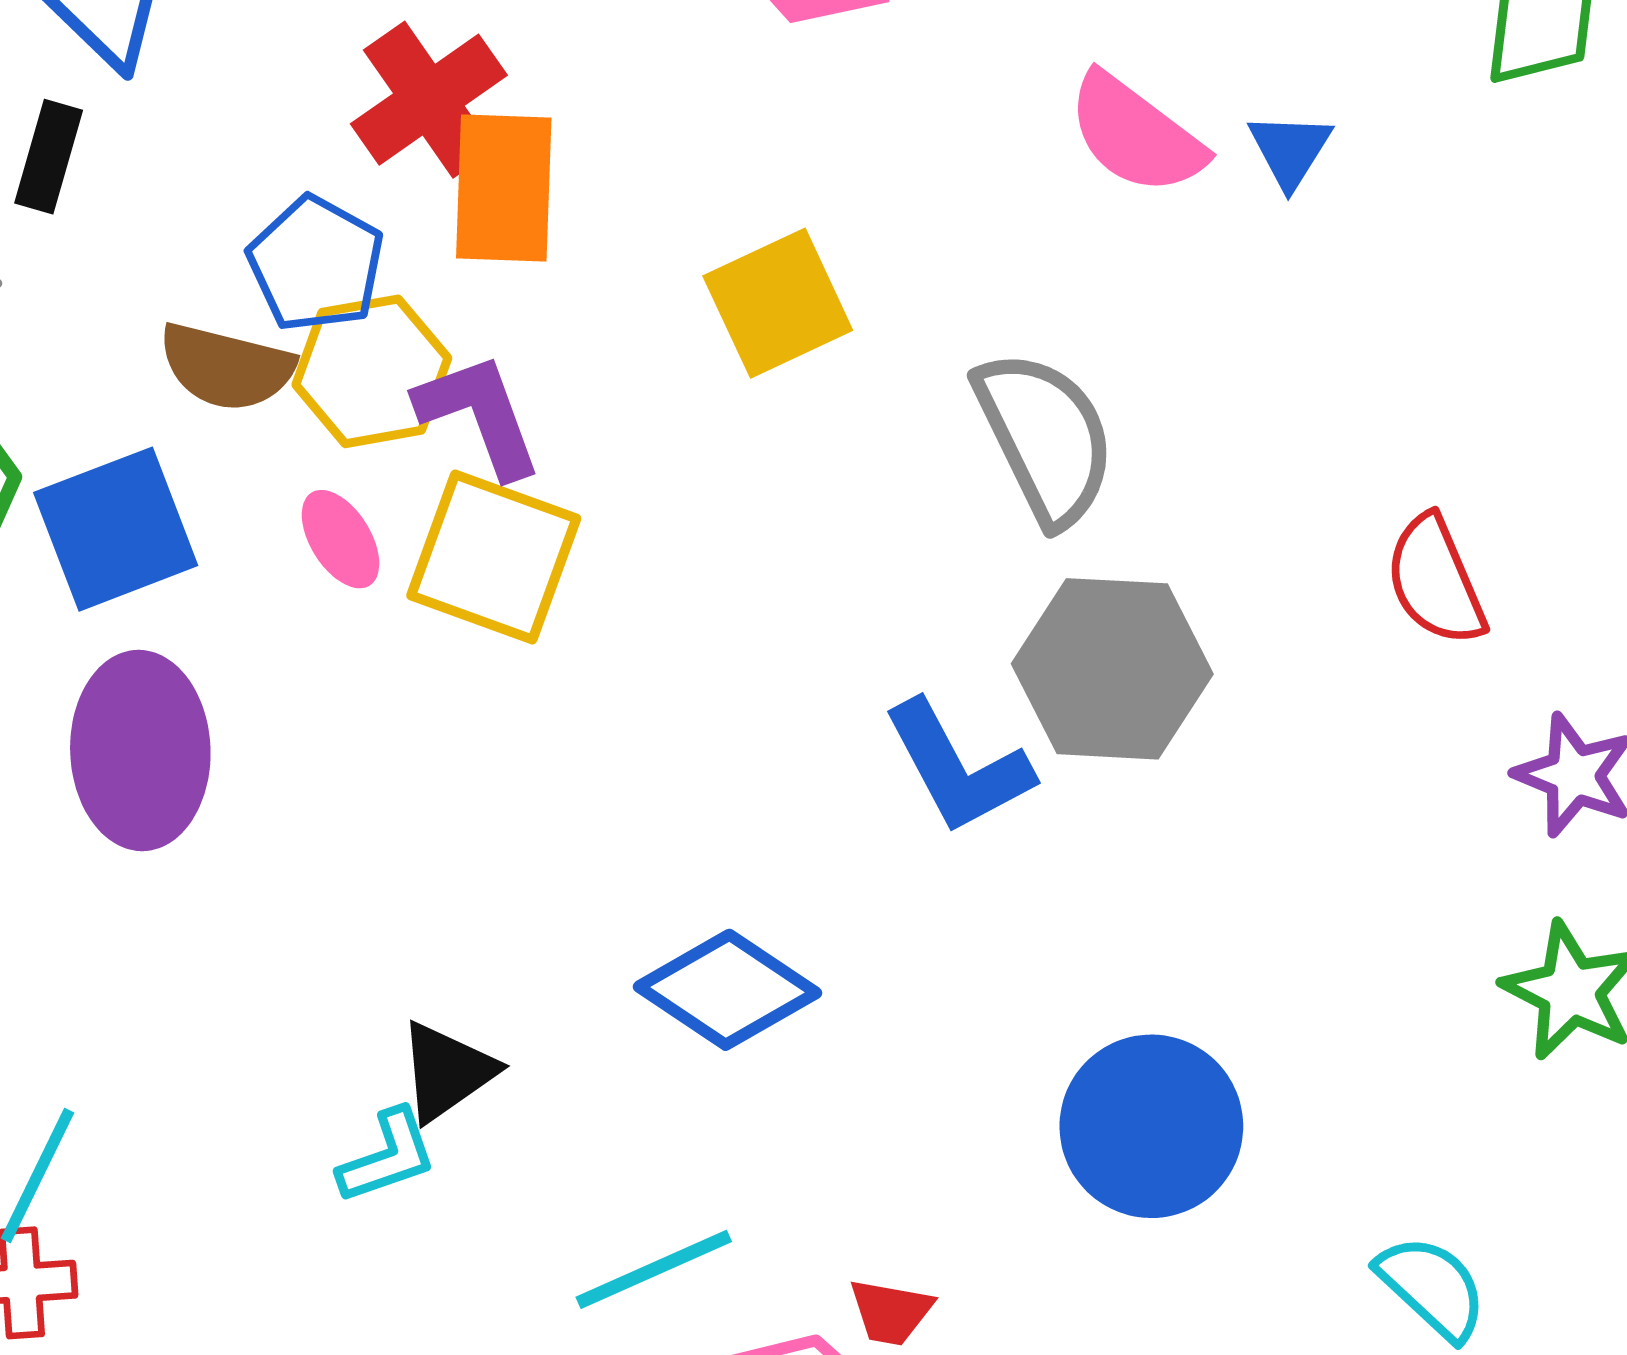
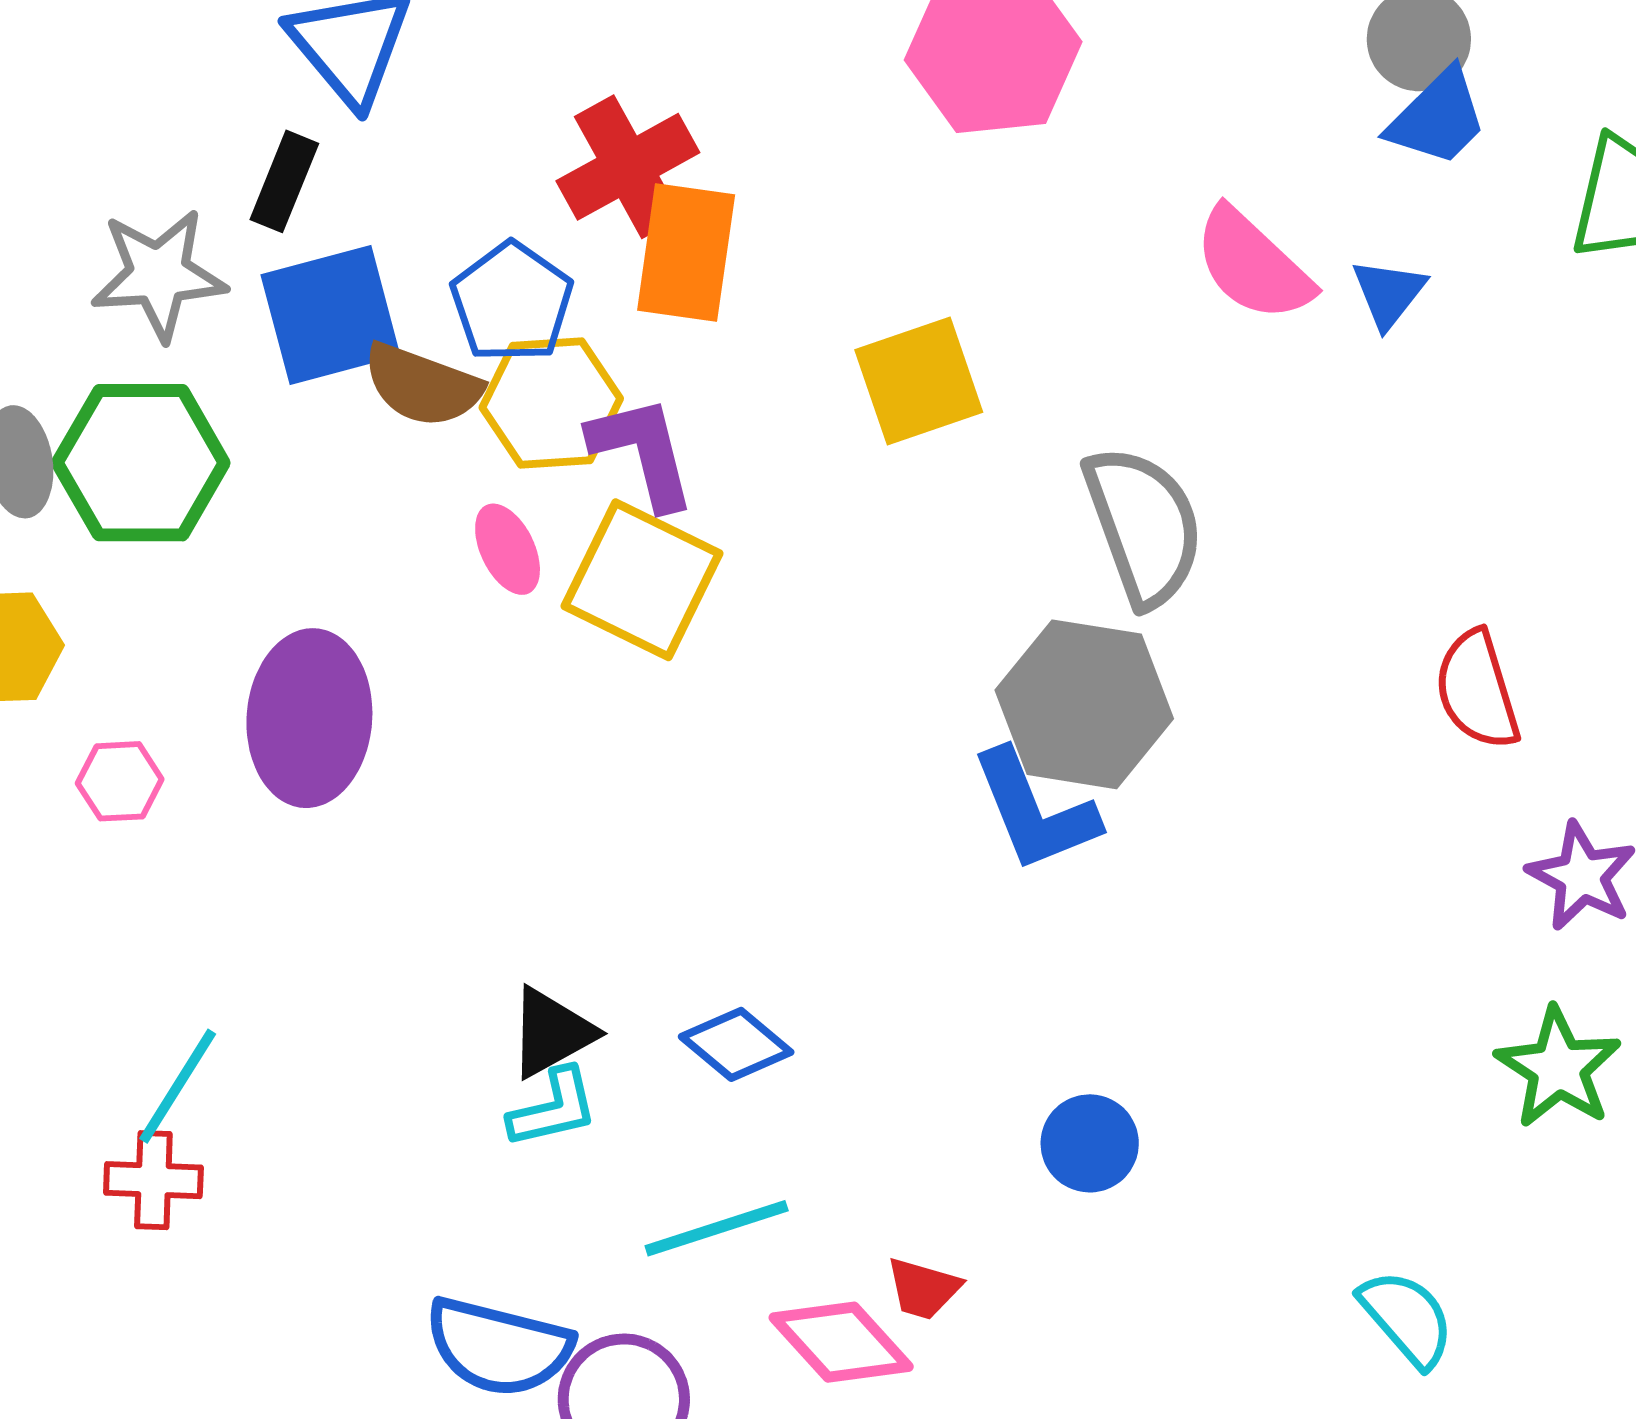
blue square: (116, 529) -> (330, 315), moved
gray hexagon: (1112, 669) -> (1084, 704), moved
blue diamond: (727, 990) -> (736, 1044), moved, size x0.7
blue circle: (1151, 1126) -> (1090, 1143), moved, size x0.6
cyan L-shape: (387, 1156) -> (553, 1108), moved

